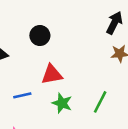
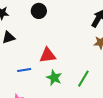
black circle: (40, 36) -> (39, 11), moved

